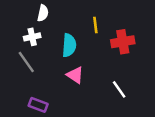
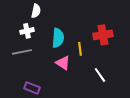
yellow line: (95, 25) -> (80, 49), moved
gray line: (26, 62) -> (22, 52), turned -66

